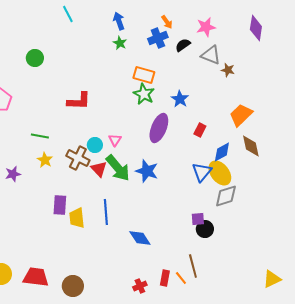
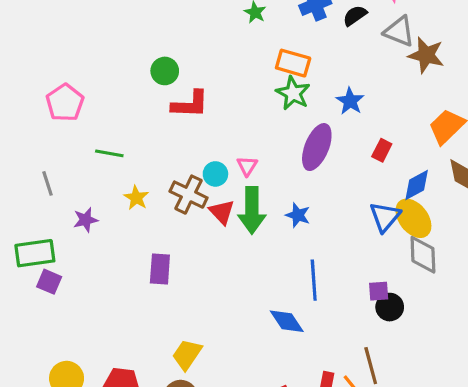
green circle: (35, 58) -> (165, 71), moved
brown star: (228, 70) -> (426, 55), size x1.6
green line: (40, 136) -> (109, 153), moved
green arrow: (118, 168) -> (252, 210), turned 40
blue star: (147, 171) -> (298, 215), size x0.7
gray diamond: (226, 196) -> (423, 255), turned -75
blue line: (106, 212) -> (314, 280), moved
yellow trapezoid: (77, 218) -> (187, 355), moved, turned 40

